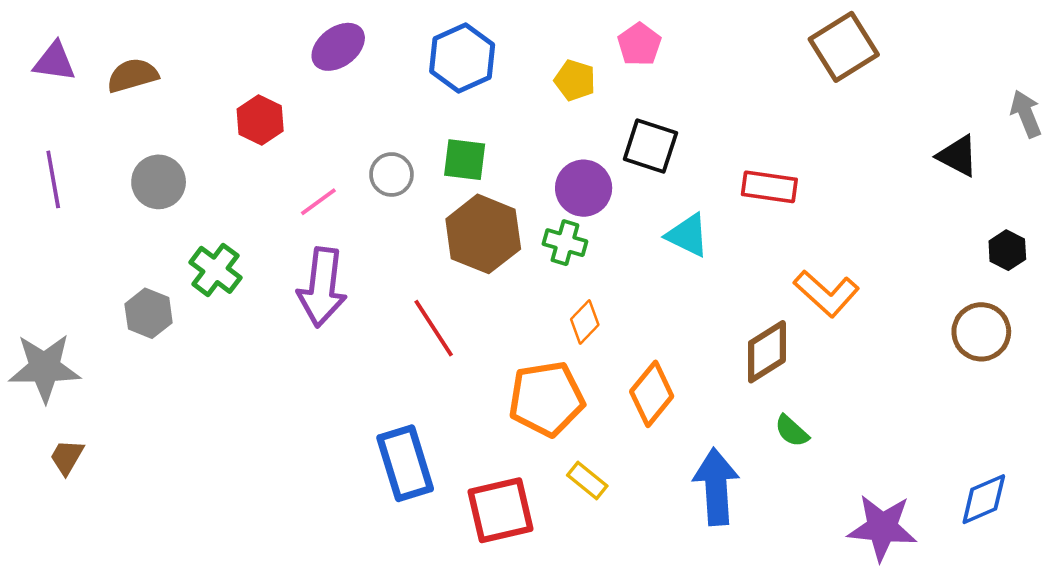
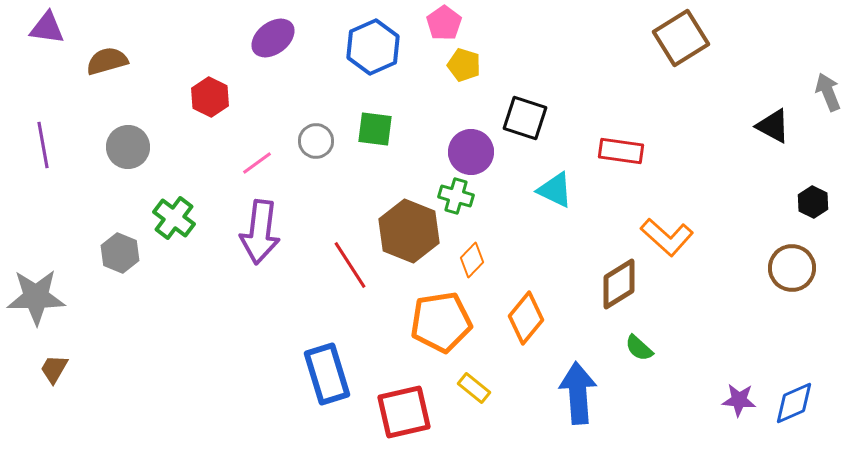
pink pentagon: (639, 44) -> (444, 23), moved
purple triangle: (54, 62) -> (47, 28), moved
brown hexagon: (483, 234) -> (409, 231), moved
purple star: (882, 528) -> (739, 400), moved, size x0.6

